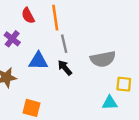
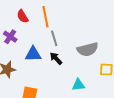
cyan triangle: (110, 103) -> (78, 85), moved

